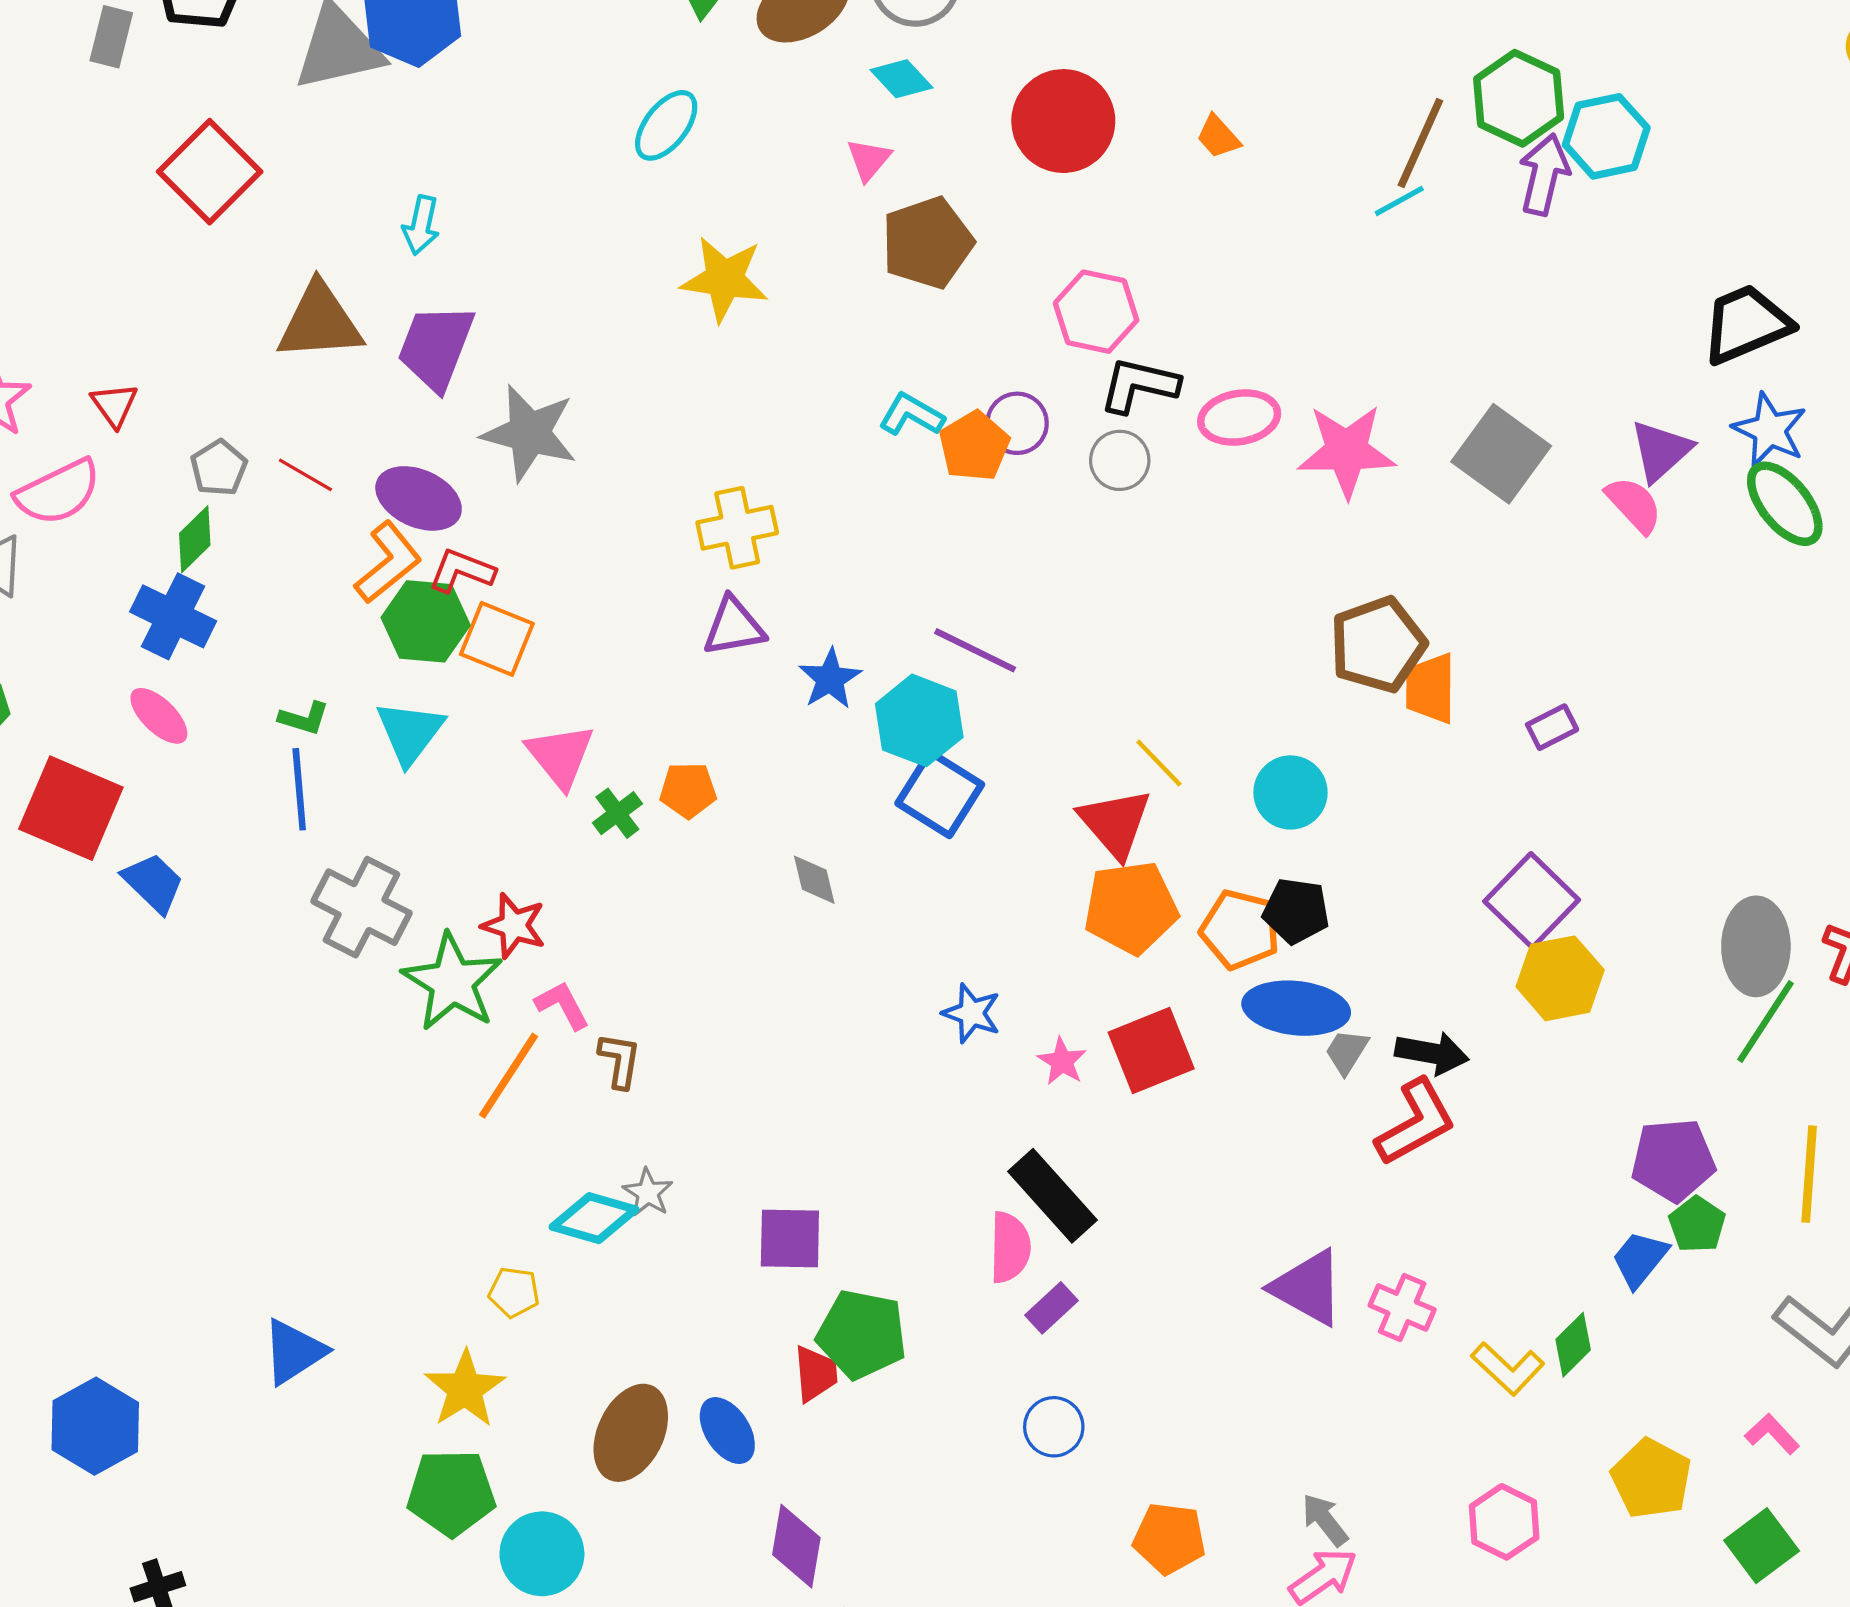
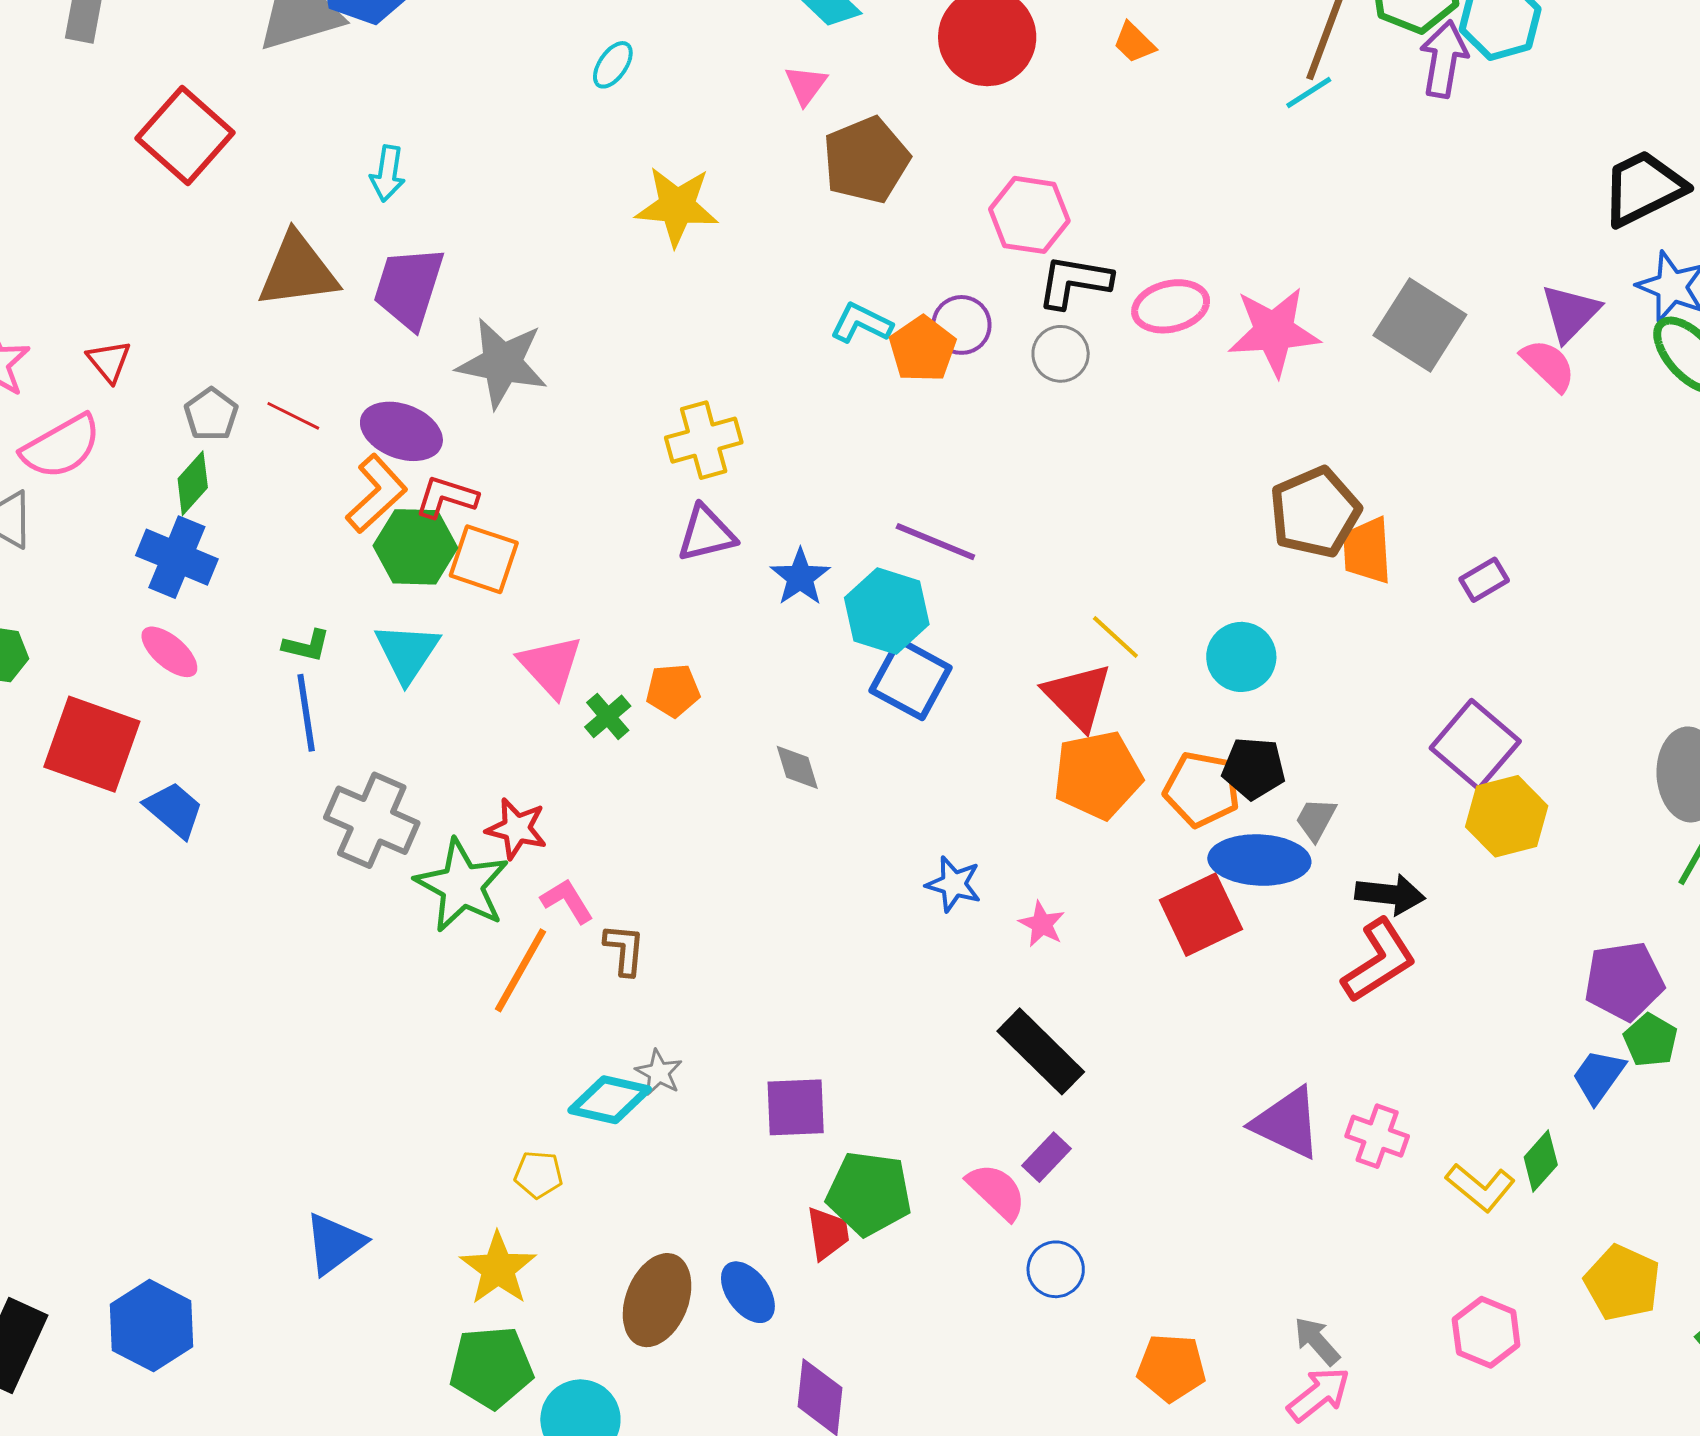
cyan ellipse: (666, 125) -> (613, 65), size x0.7
red square: (1151, 1051) -> (1201, 915), moved
gray trapezoid: (1347, 1052) -> (1316, 819), moved
pink semicircle: (1010, 1247) -> (997, 1191), moved, turned -44

